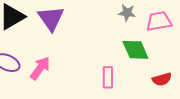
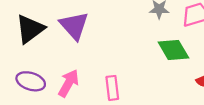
pink rectangle: (108, 77) -> (112, 88), moved

